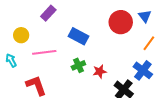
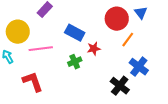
yellow circle: (21, 35) -> (18, 32), size x1.5
orange line: (149, 43) -> (128, 40), moved
red star: (100, 71) -> (94, 49), moved

